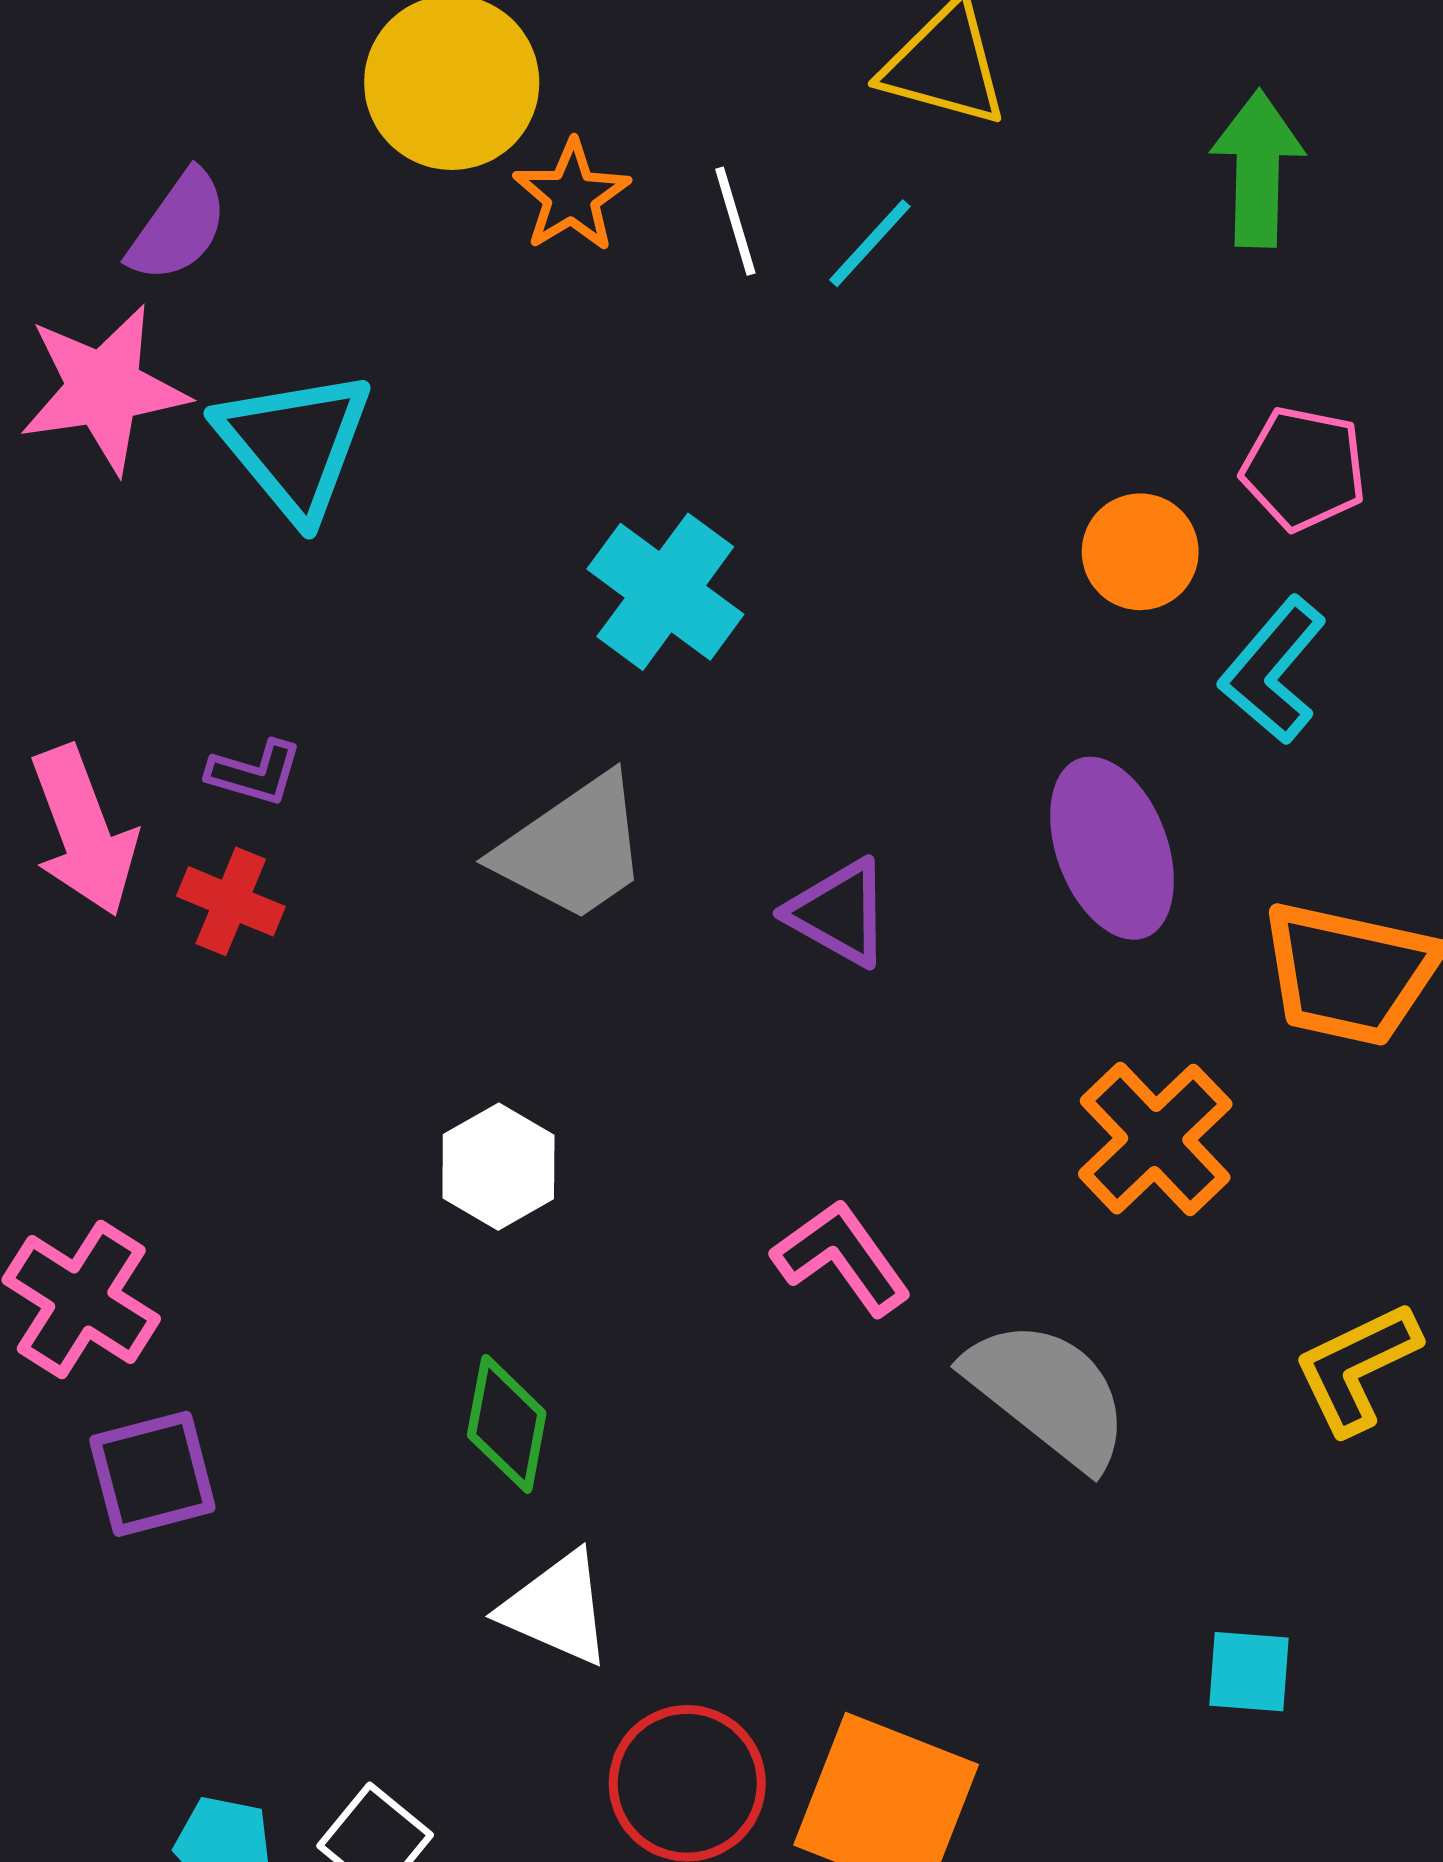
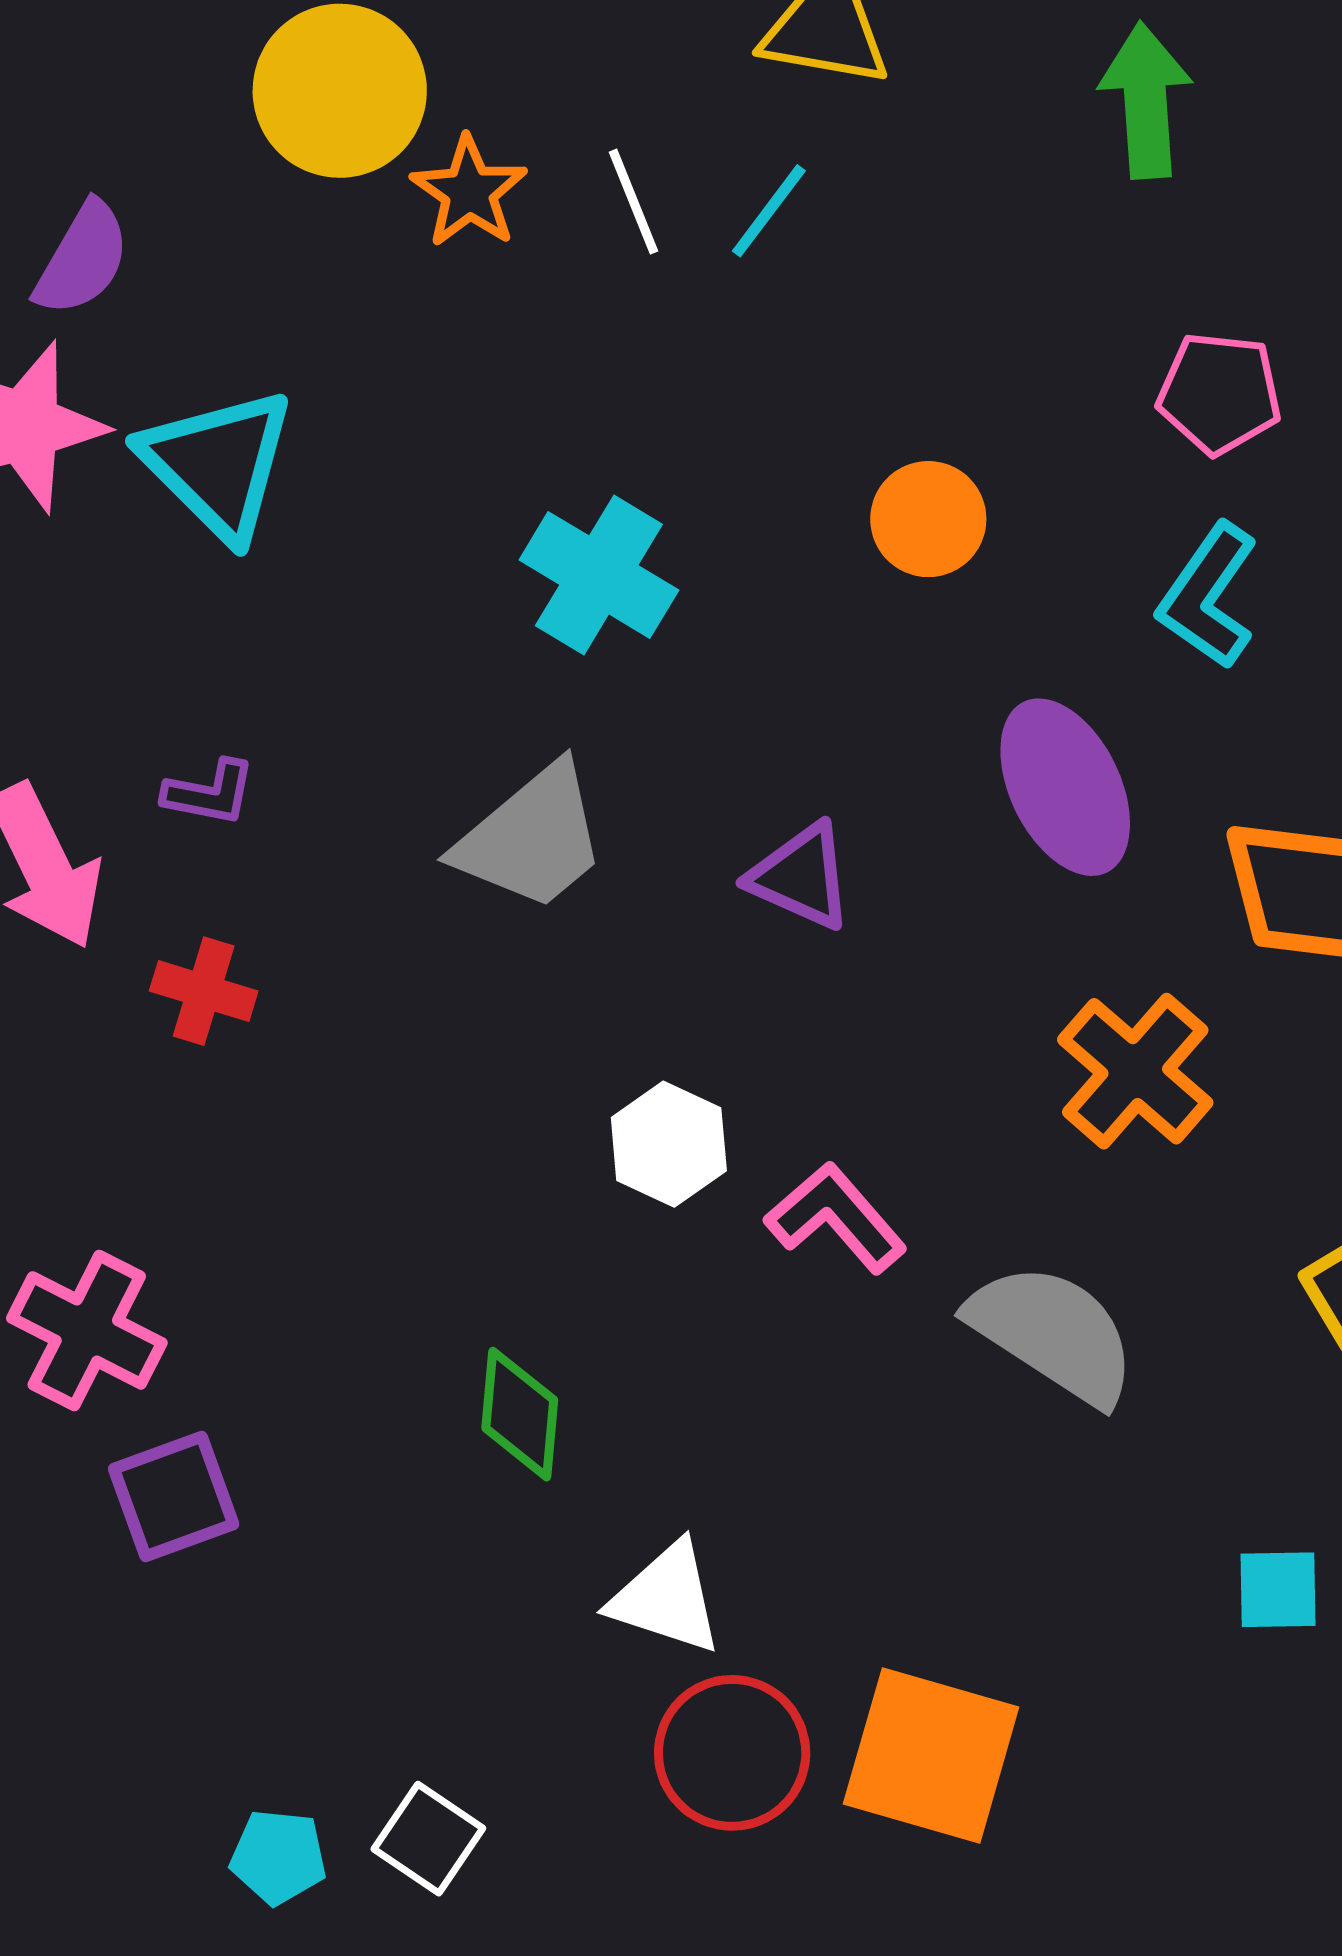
orange circle: (1140, 552) -> (928, 519), moved
red cross: (231, 901) -> (204, 991), moved
white hexagon: (498, 1167) -> (669, 1144), moved
white triangle: (557, 1608) -> (666, 1598), moved

